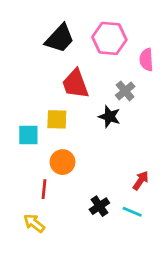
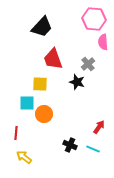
pink hexagon: (109, 38) -> (94, 19), moved
cyan square: (28, 135) -> (27, 103), moved
red line: (44, 189) -> (16, 133), moved
black cross: (99, 206) -> (70, 145), turned -32

